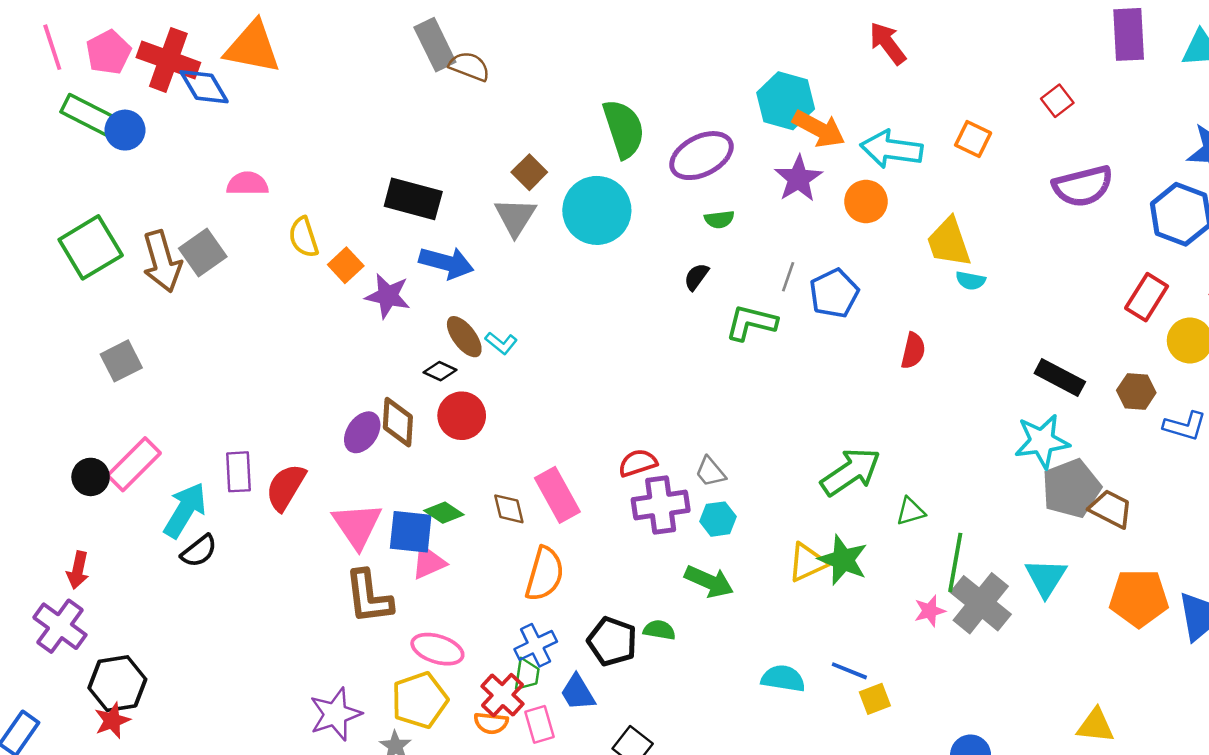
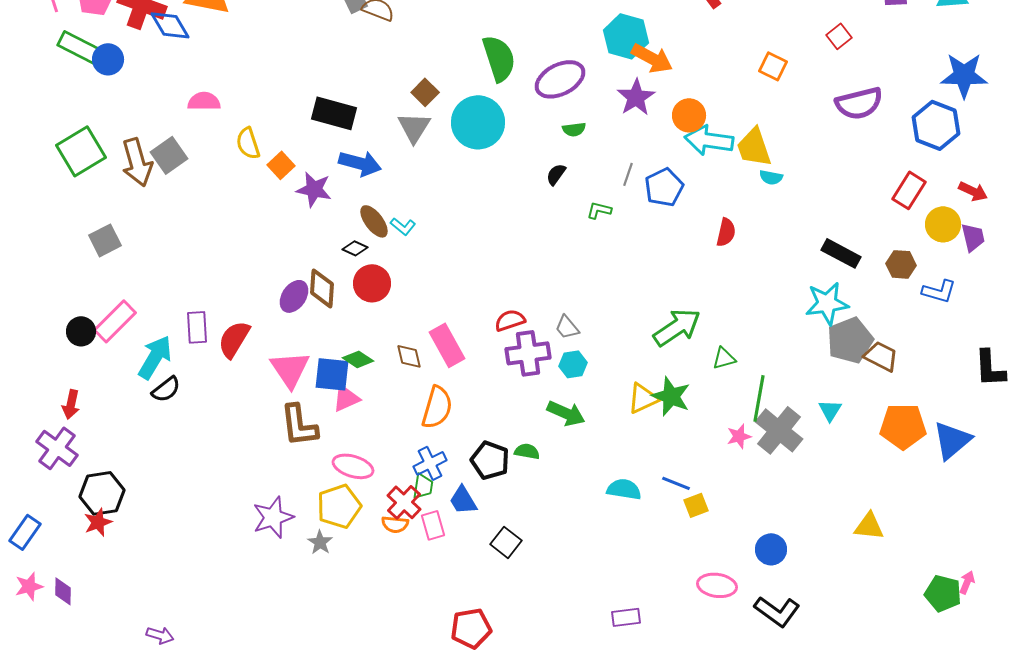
cyan arrow: (891, 149) -> (709, 140), moved
green L-shape: (751, 323) -> (599, 210), size x0.6
cyan triangle: (1046, 578) -> (830, 410), size x0.7

